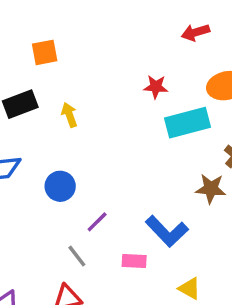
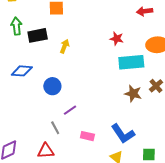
yellow arrow: (69, 115) -> (65, 46), turned 32
brown star: (211, 189) -> (133, 94), moved
blue L-shape: (167, 231) -> (123, 134), moved

